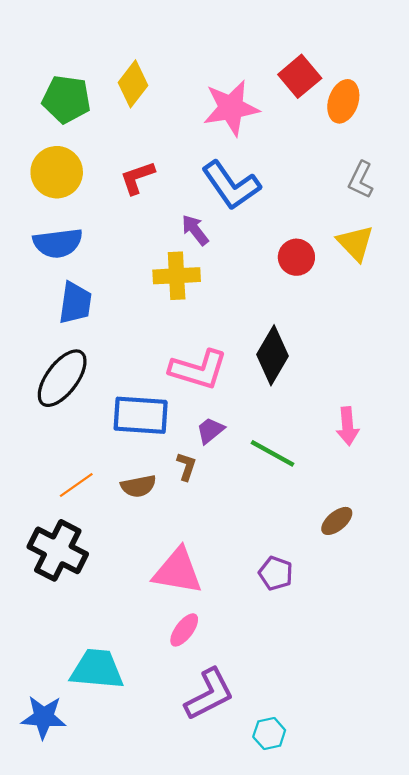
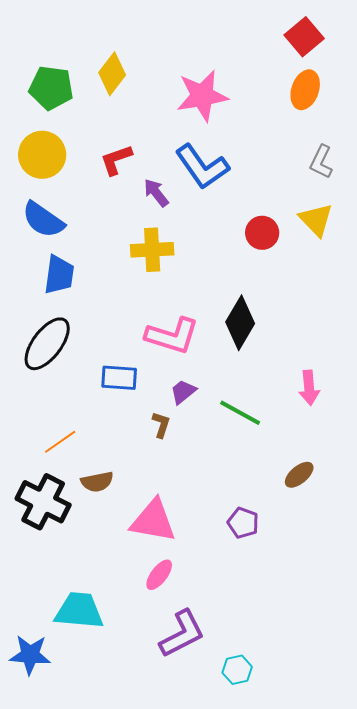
red square: (300, 76) -> (304, 37), moved
purple arrow: (195, 230) -> (156, 193), moved
blue semicircle: (58, 243) -> (43, 220), turned 42
blue rectangle: (141, 415) -> (119, 378), size x0.7
brown semicircle: (138, 486) -> (97, 482), moved

